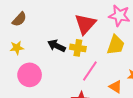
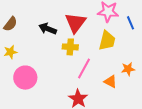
black arrow: (57, 46) -> (48, 29), moved

